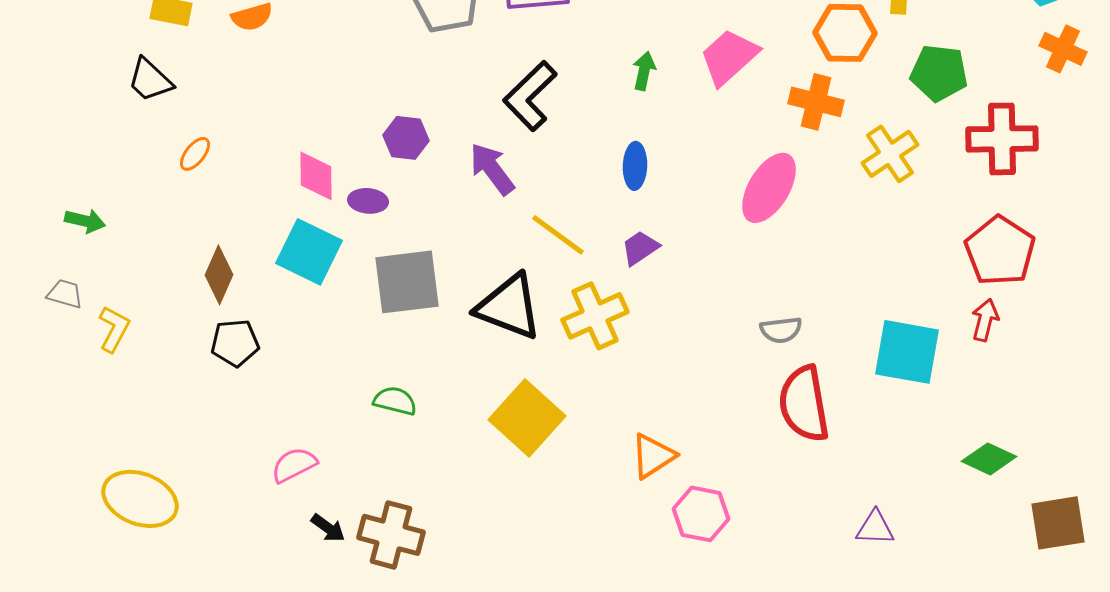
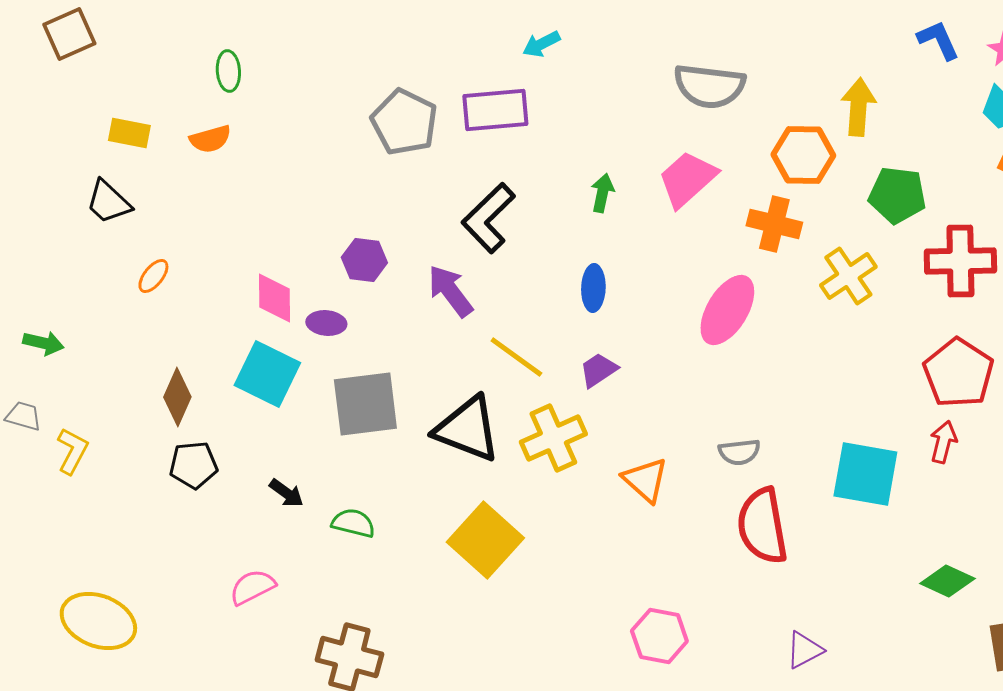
orange triangle: (653, 456) -> (645, 480), moved, turned -45
black arrow: (328, 528) -> (286, 493), moved
purple triangle: (875, 528) -> (804, 650), moved, turned -30

